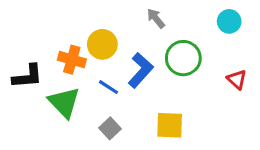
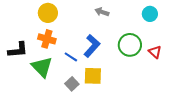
gray arrow: (156, 18) -> (102, 12), turned -32
yellow circle: (102, 44) -> (48, 13), moved
green circle: (183, 58) -> (130, 45), moved
yellow square: (170, 125) -> (93, 76), moved

